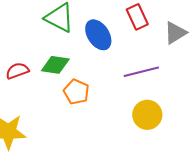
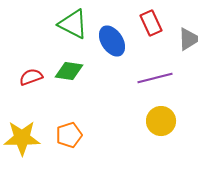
orange pentagon: (76, 92) -> (69, 135), moved, turned 30

